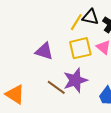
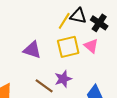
purple star: (75, 80) -> (63, 79), size x0.7

